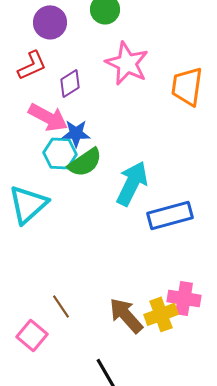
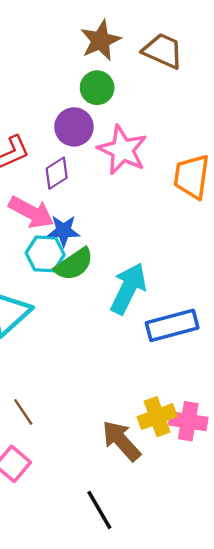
purple circle: (50, 22) -> (74, 127), moved
brown line: (61, 306) -> (23, 412), moved
yellow cross: (161, 314) -> (157, 417), moved

